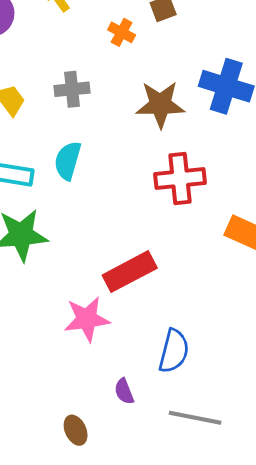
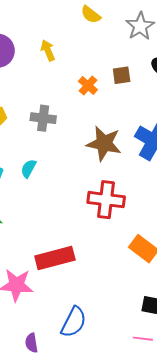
cyan semicircle: (68, 161) -> (29, 169), size x0.7

